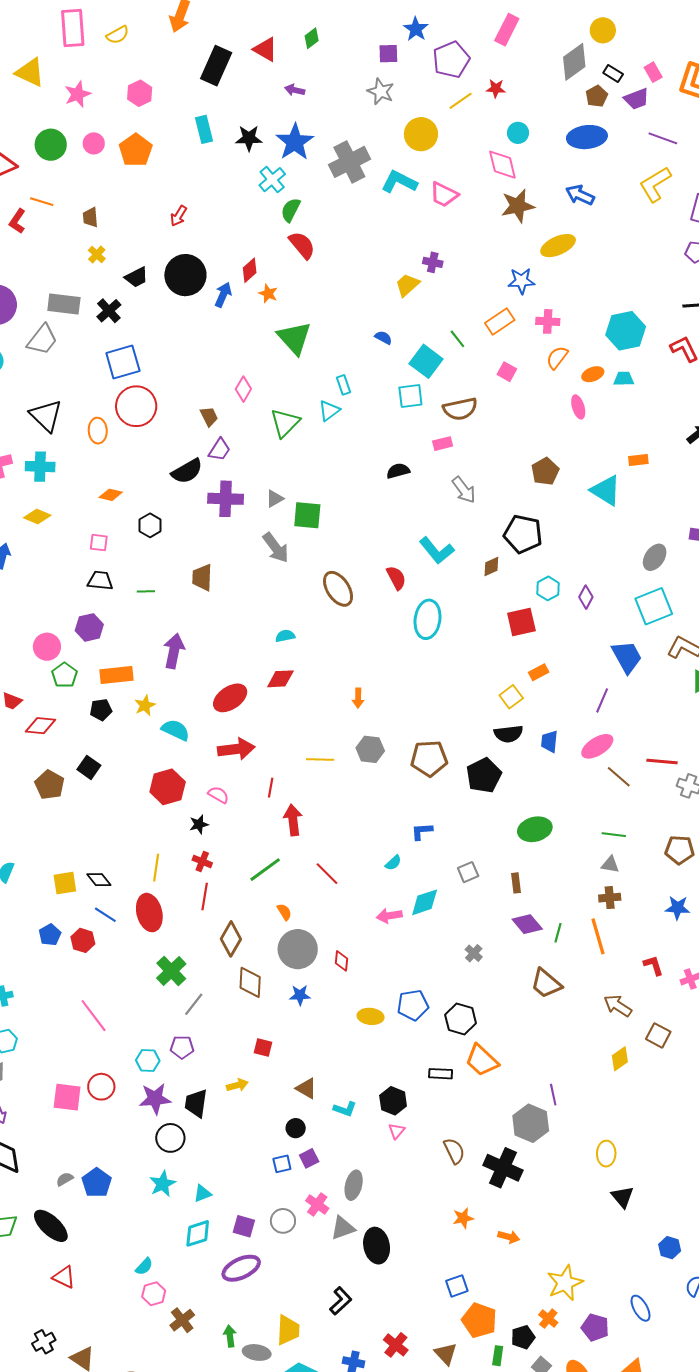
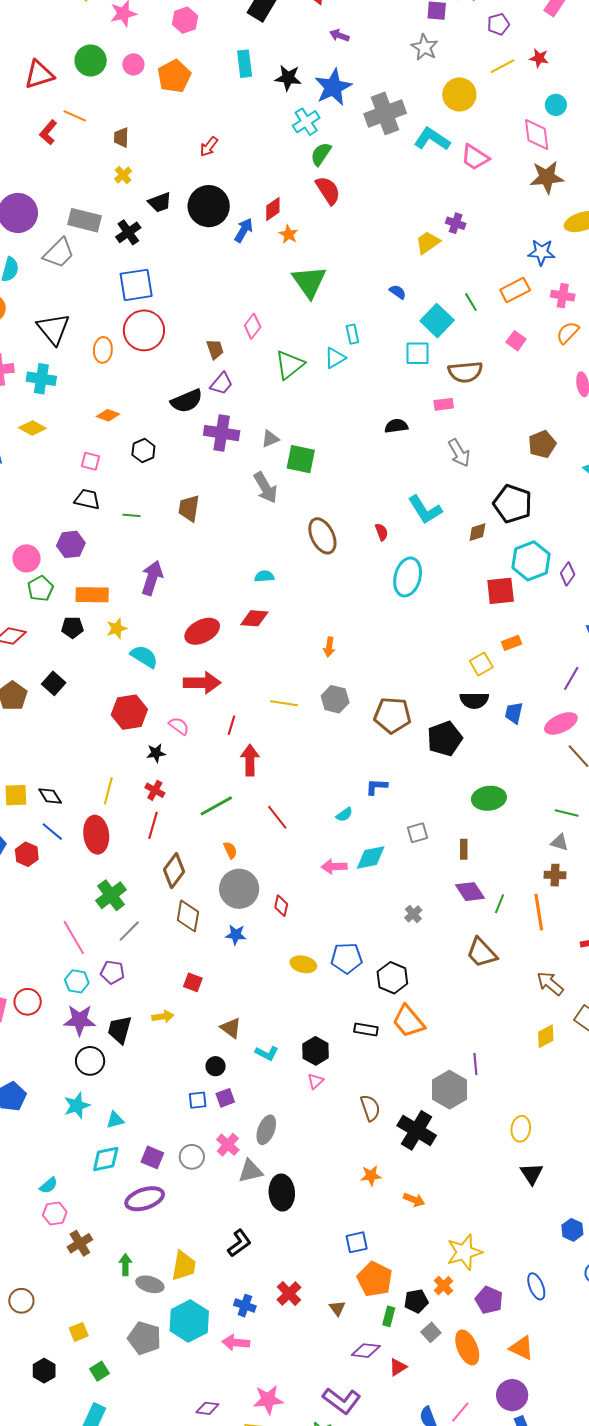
purple pentagon: (451, 60) -> (498, 24), size x0.6
red semicircle: (396, 578) -> (382, 532), size x0.7
cyan hexagon: (548, 588) -> (531, 561), size x1.6
pink line: (94, 1016) -> (74, 938), moved
brown triangle: (446, 1354) -> (337, 1308), size x0.7

